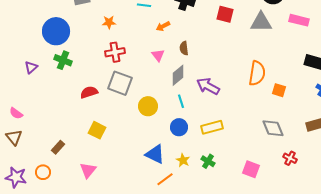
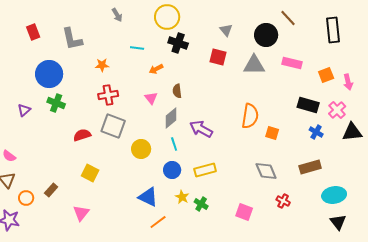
yellow star: (183, 160) -> (182, 197), moved
orange circle: (43, 172) -> (26, 198), moved

